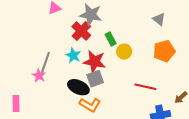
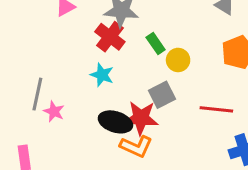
gray line: (45, 62) -> (37, 94), moved
red star: (94, 62) -> (141, 118), moved
gray square: (95, 79) -> (162, 95), moved

